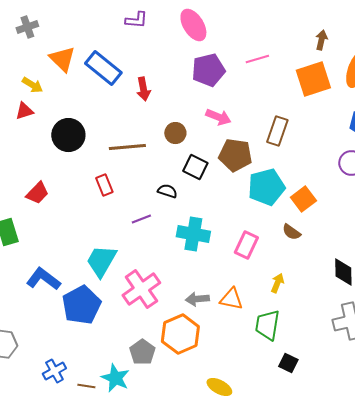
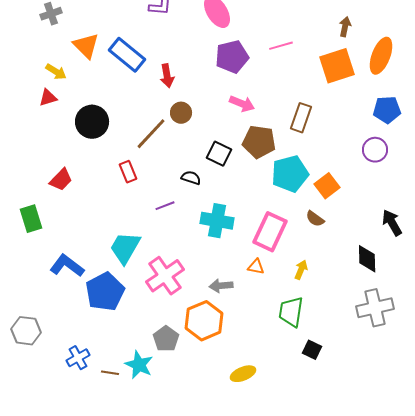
brown circle: (175, 133) -> (181, 113), moved
brown line: (127, 147) -> (151, 134), turned -42
pink rectangle: (246, 245) -> (270, 232), size x1.4
orange triangle: (231, 299) -> (256, 267), moved, size x0.7
yellow ellipse: (219, 387) -> (243, 374), turned -50

